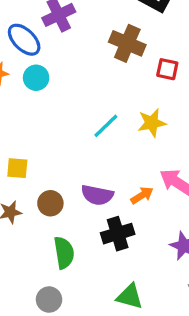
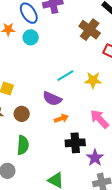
purple semicircle: (97, 195) -> (52, 99), moved
orange arrow: (142, 195) -> (61, 118), moved
black cross: (118, 234) -> (75, 143), moved

